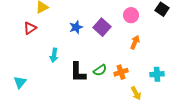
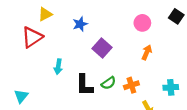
blue star: (76, 27) -> (80, 24), moved
purple square: (102, 27) -> (102, 48), moved
red triangle: (30, 28) -> (32, 37), size x1.5

